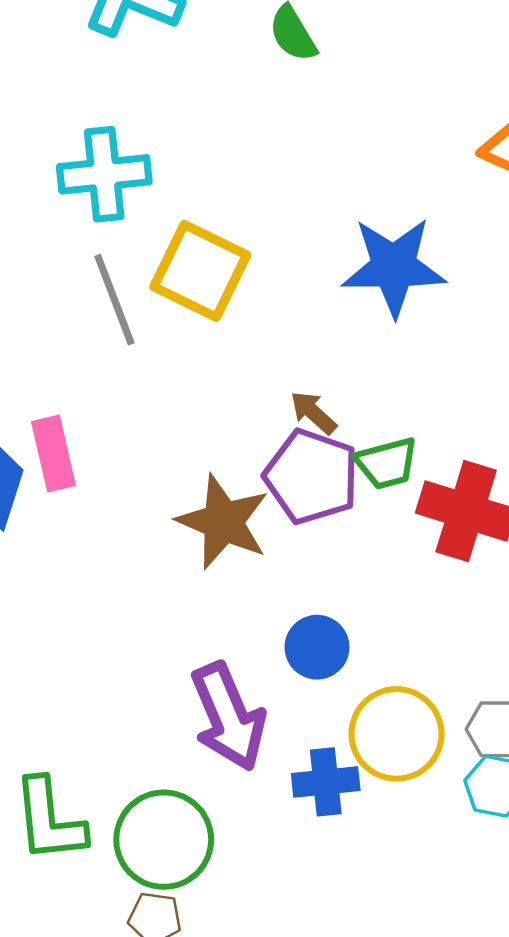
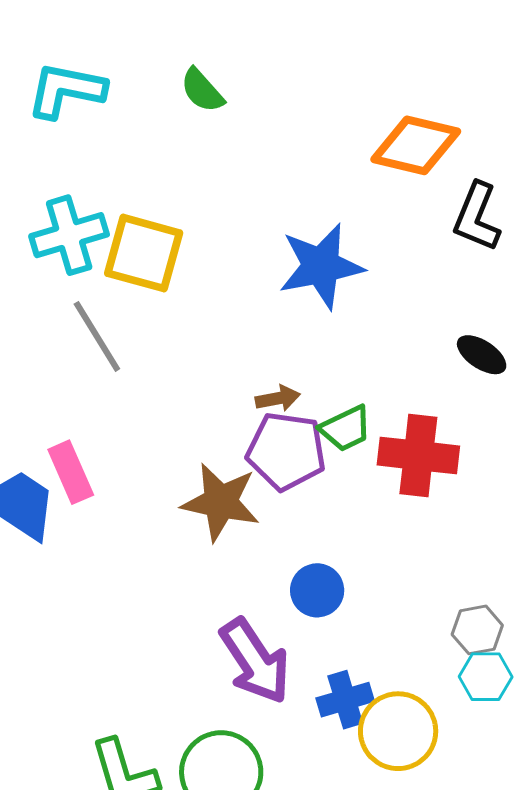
yellow square: (200, 271) -> (144, 253), moved
brown arrow: (313, 413) -> (278, 398), turned 138
yellow circle: (396, 734) -> (398, 731), moved

